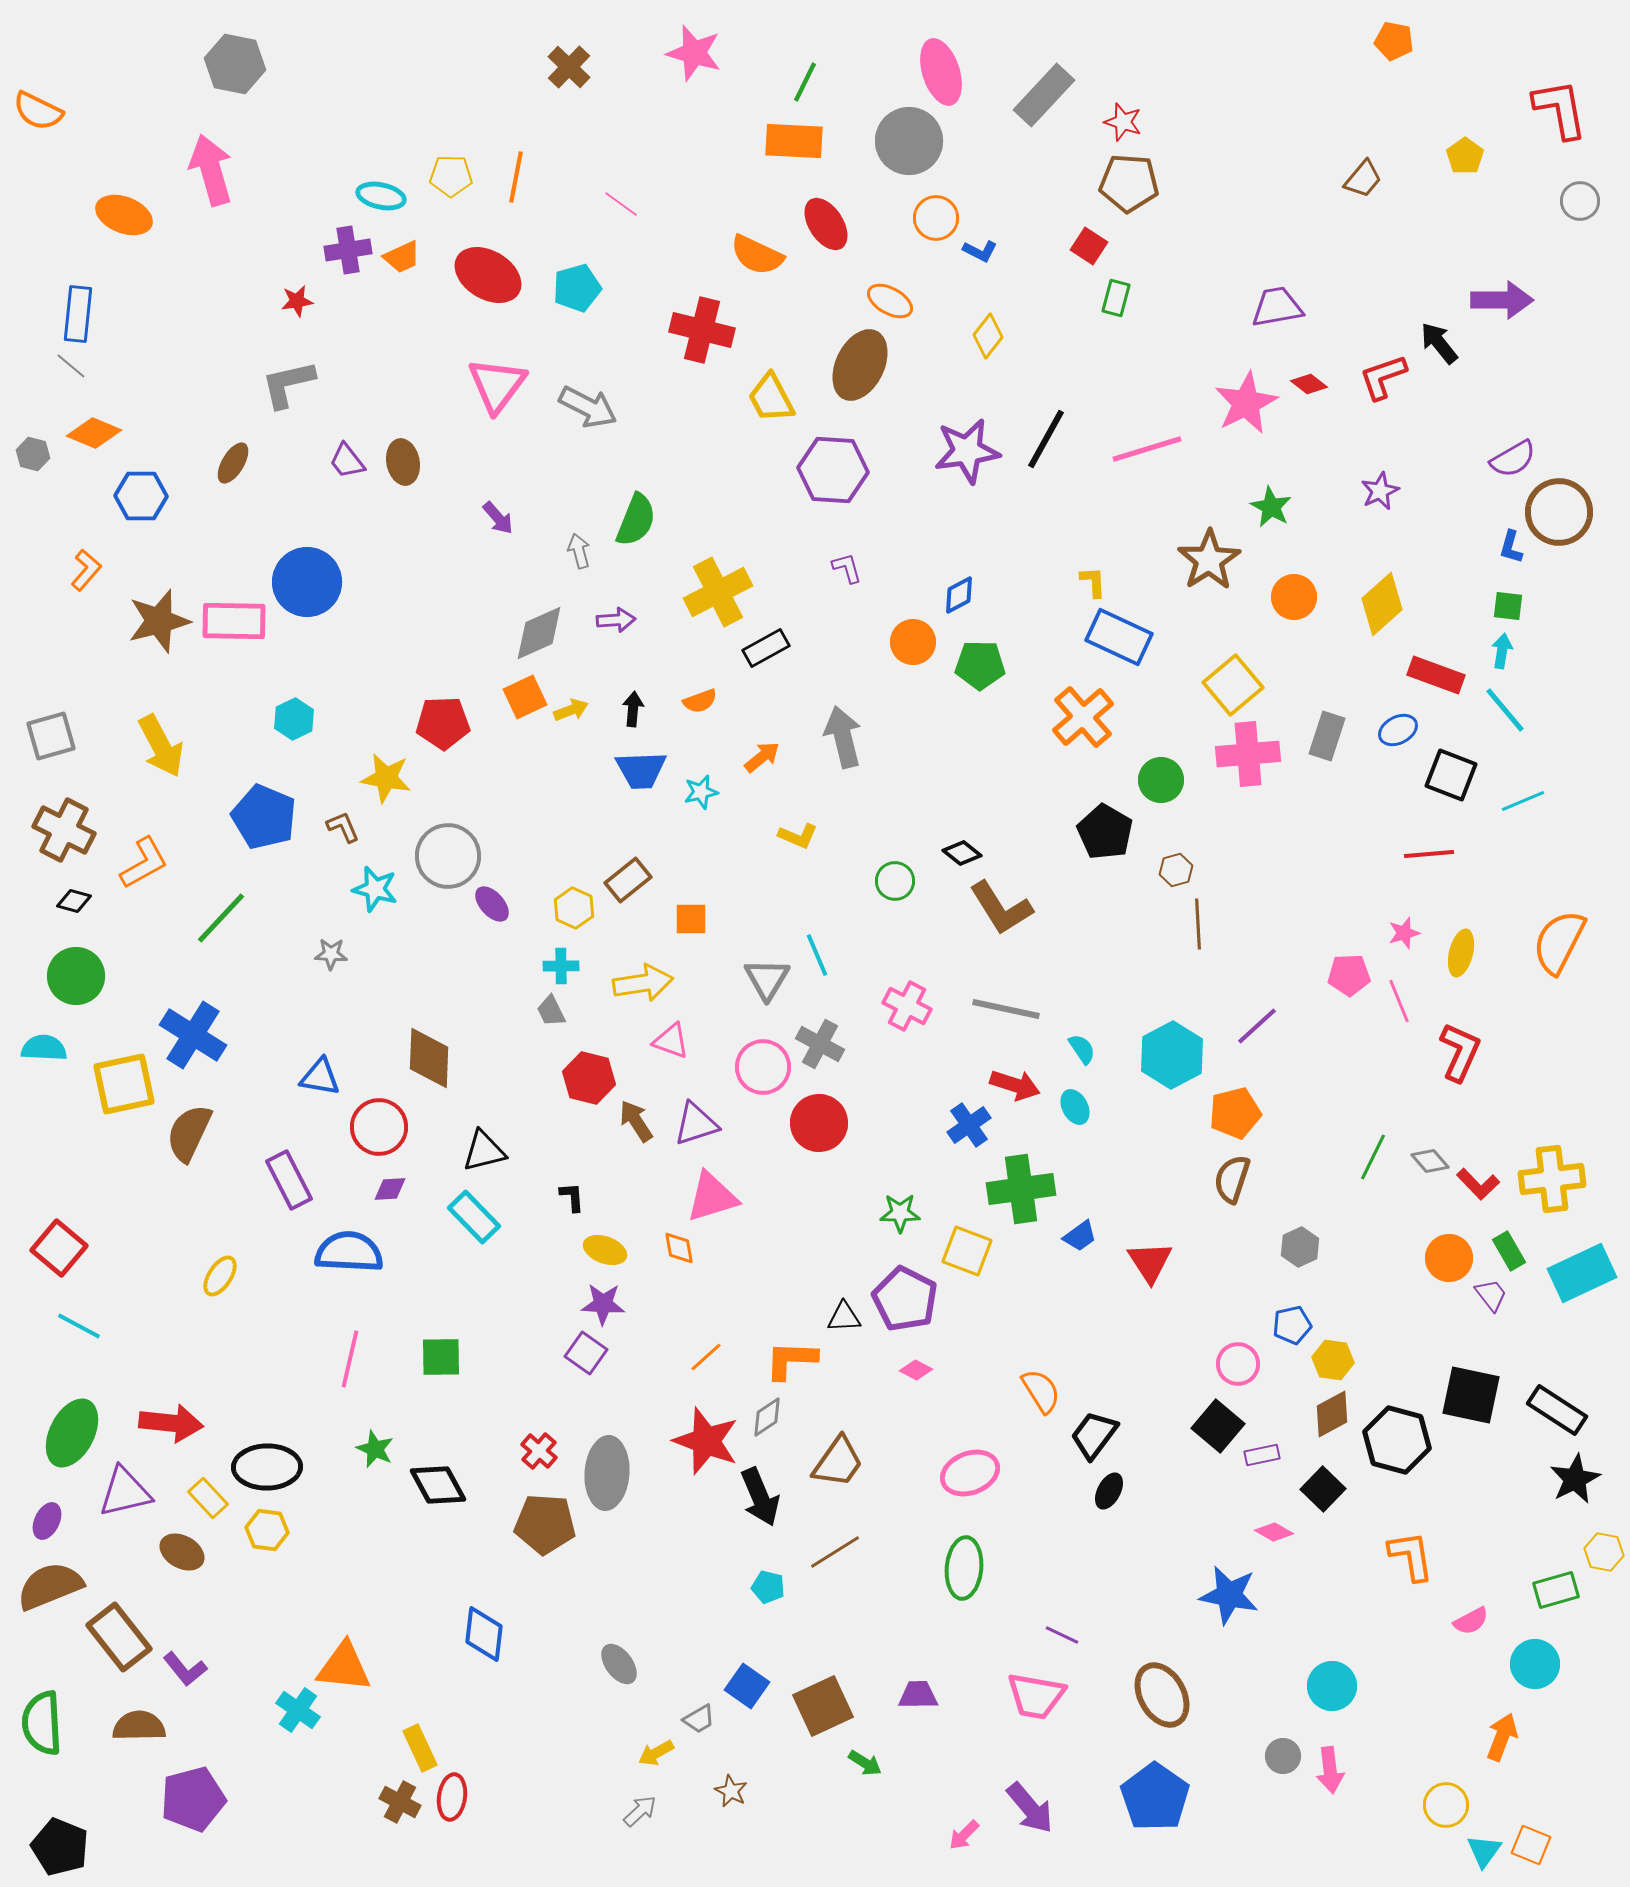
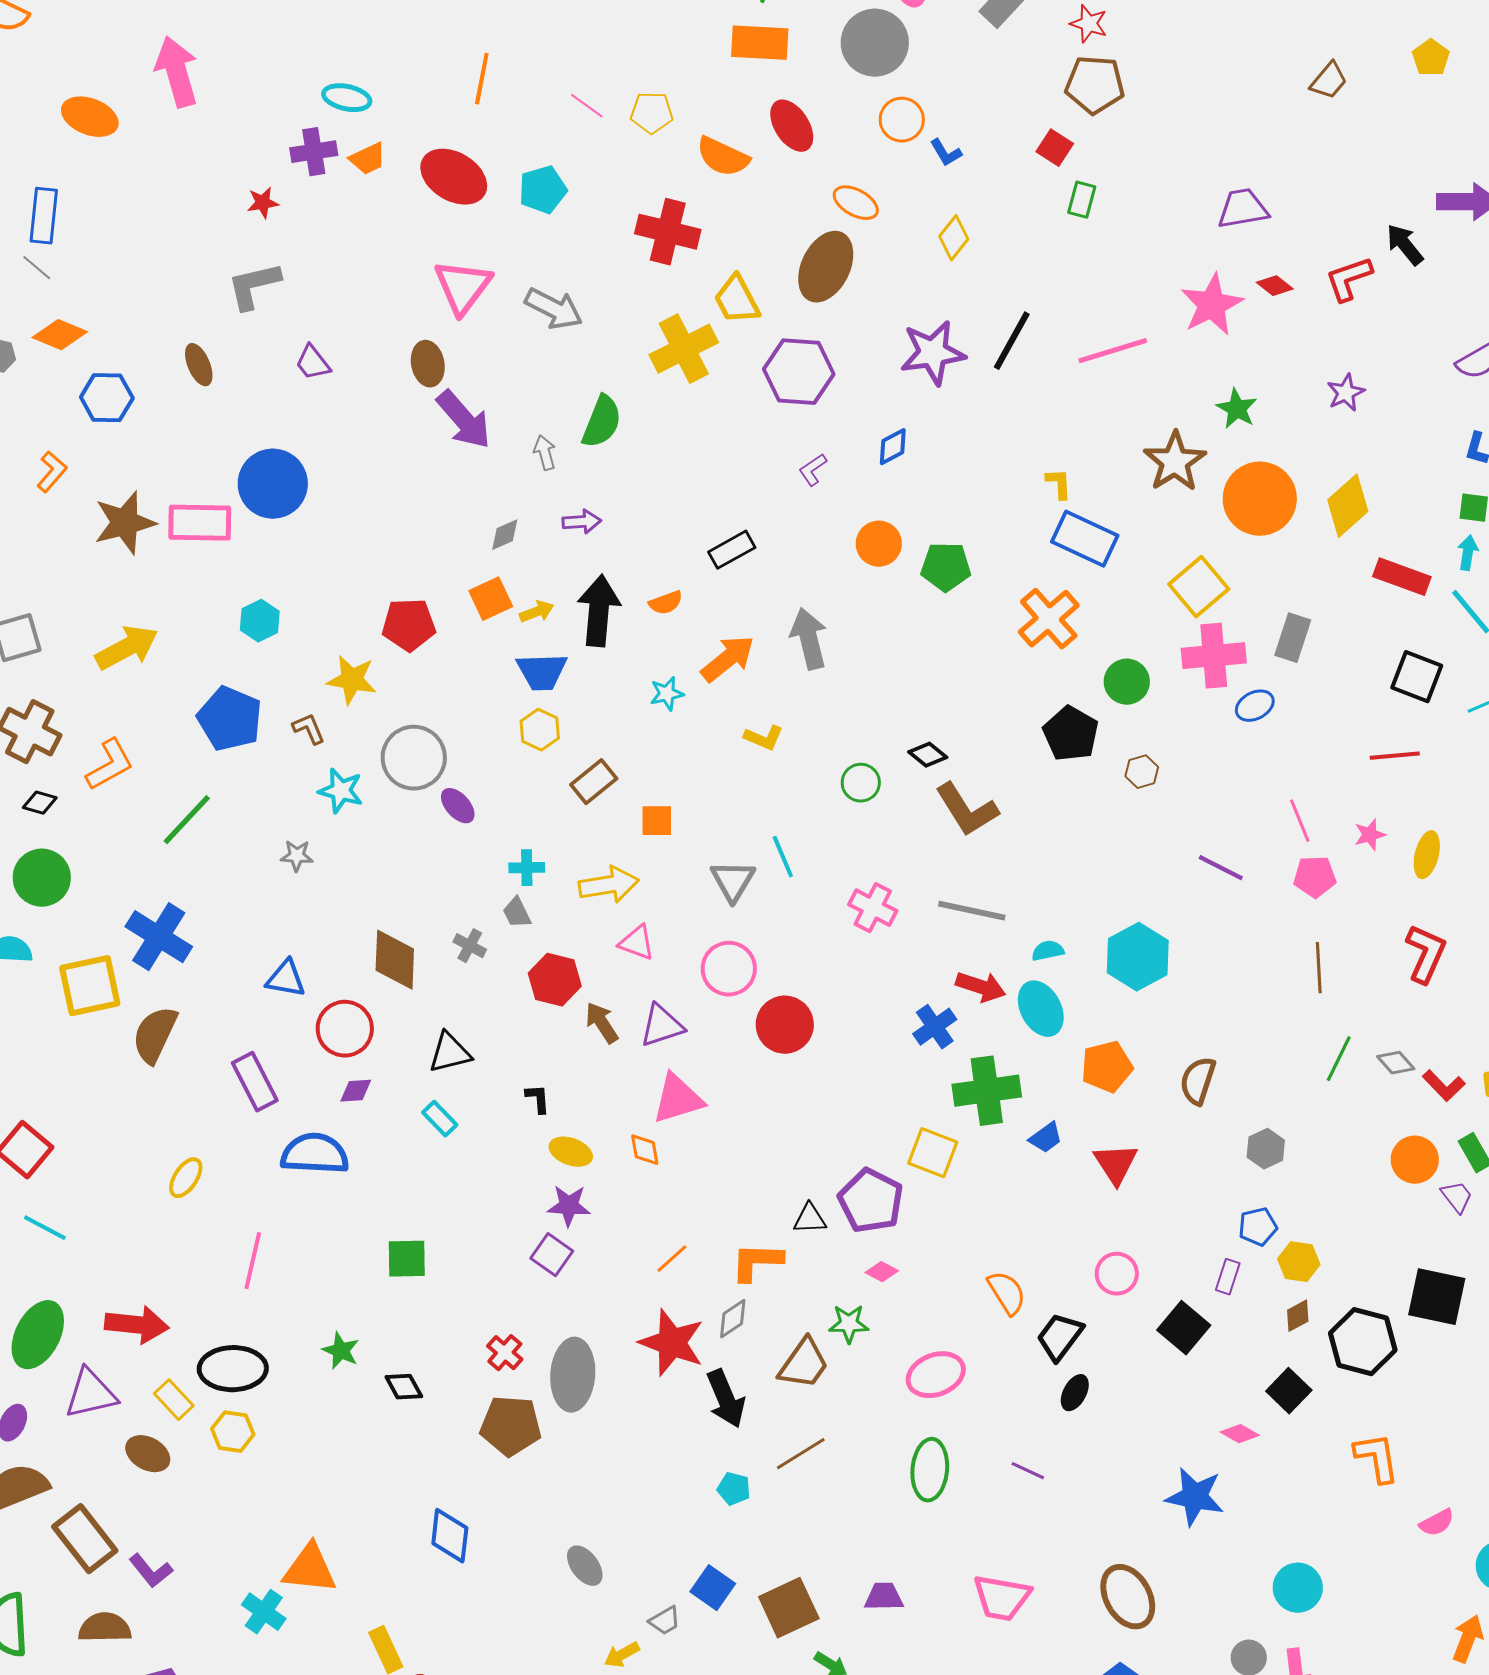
yellow pentagon: (451, 176) -> (652, 113), moved
blue L-shape: (980, 251) -> (946, 153), turned 32
brown ellipse: (403, 462) -> (428, 364), moved
brown ellipse: (233, 463) -> (199, 365), turned -54
purple arrow: (498, 518) -> (464, 420), size x1.8
purple L-shape: (847, 568) -> (813, 470), turned -108
yellow cross: (718, 592) -> (684, 349), moved
blue diamond: (959, 595) -> (893, 447), moved
orange circle: (1294, 597) -> (1260, 499), size x1.6
gray diamond: (539, 633) -> (505, 535), size x0.6
black arrow: (633, 709) -> (599, 611), size x2.0
blue ellipse: (1398, 730) -> (1255, 706), moved
yellow arrow: (161, 746) -> (127, 648), turned -90
orange arrow: (762, 757) -> (728, 659), size x1.5
blue trapezoid: (641, 770) -> (542, 672), moved
yellow hexagon: (574, 908) -> (540, 730), moved
brown line: (1198, 924) -> (1319, 968), moved
pink line: (1399, 1001) -> (1300, 821), moved
purple line: (1257, 1026) -> (1221, 868), moved, turned 69
gray cross: (820, 1044) -> (470, 946), moved, size x0.7
cyan semicircle: (1082, 1049) -> (1048, 951), turned -68
cyan ellipse: (1075, 1107) -> (1041, 1009), size x1.6
orange pentagon: (1235, 1113) -> (1107, 1067), moved
green star: (900, 1213) -> (849, 1324), moved
cyan rectangle: (474, 1217) -> (440, 1119), size x0.7
pink line: (350, 1359) -> (253, 1261), moved
pink circle: (1238, 1364) -> (1117, 1274), moved
brown diamond: (1332, 1414) -> (1298, 1316), size x0.7
purple rectangle: (1262, 1455) -> (1228, 1277), moved, turned -60
black diamond: (438, 1485) -> (404, 1387), size x0.7
purple line: (1062, 1635) -> (1028, 1471), moved

